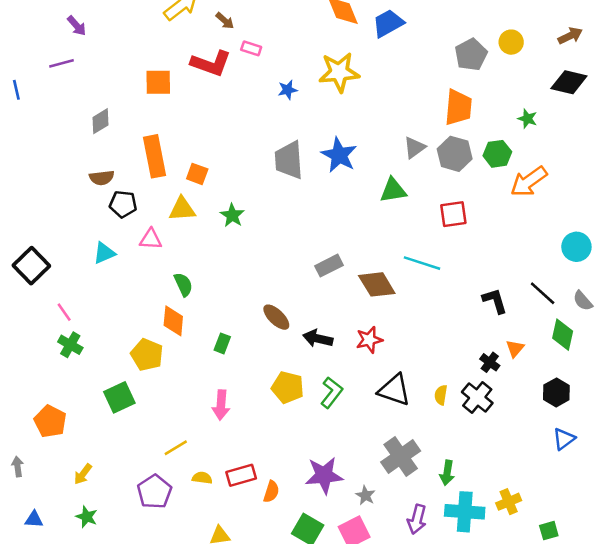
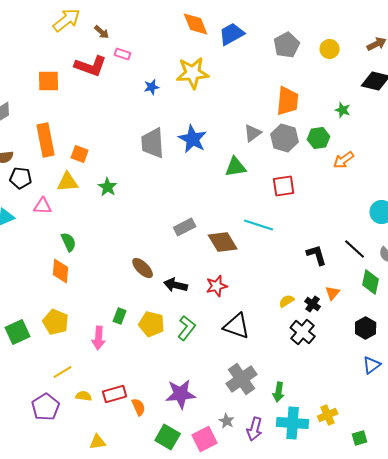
gray pentagon: (471, 55) -> (287, 45), moved
orange arrow: (529, 181) -> (344, 160), size x0.7
green rectangle: (222, 343) -> (120, 316), moved
yellow pentagon: (147, 355) -> (56, 322), moved
yellow semicircle: (441, 395) -> (287, 301), moved, turned 49
orange semicircle: (271, 492) -> (139, 407), turned -42
gray star: (365, 495) -> (227, 421), moved

